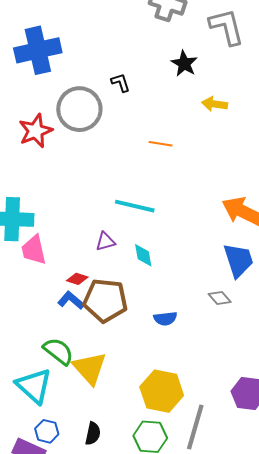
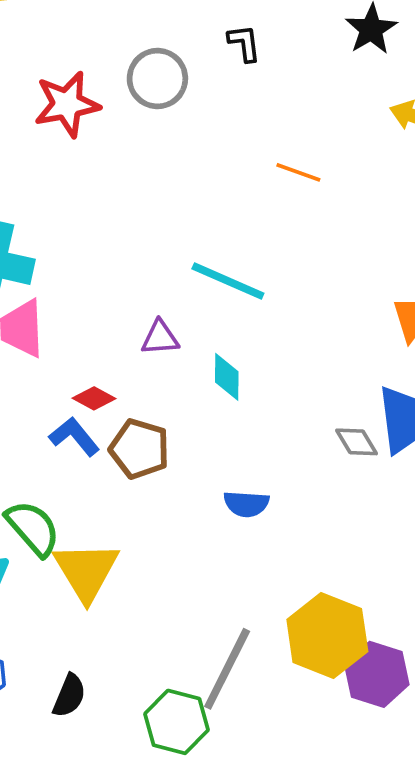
gray circle: (79, 109) -> (157, 78), size x0.7
gray diamond: (220, 298) -> (357, 442), moved
brown pentagon: (105, 300) -> (139, 449), size x0.7
yellow hexagon: (162, 391) -> (327, 635), moved
gray line: (195, 427) -> (227, 669), moved

